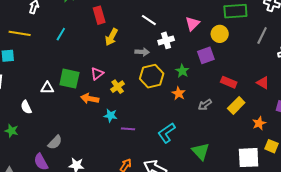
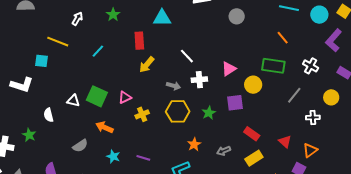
orange star: (179, 93) -> (194, 144), moved
orange arrow: (90, 99) -> (104, 127), moved
cyan star: (110, 116) -> (113, 156), moved
gray semicircle: (55, 142) -> (80, 146), moved

